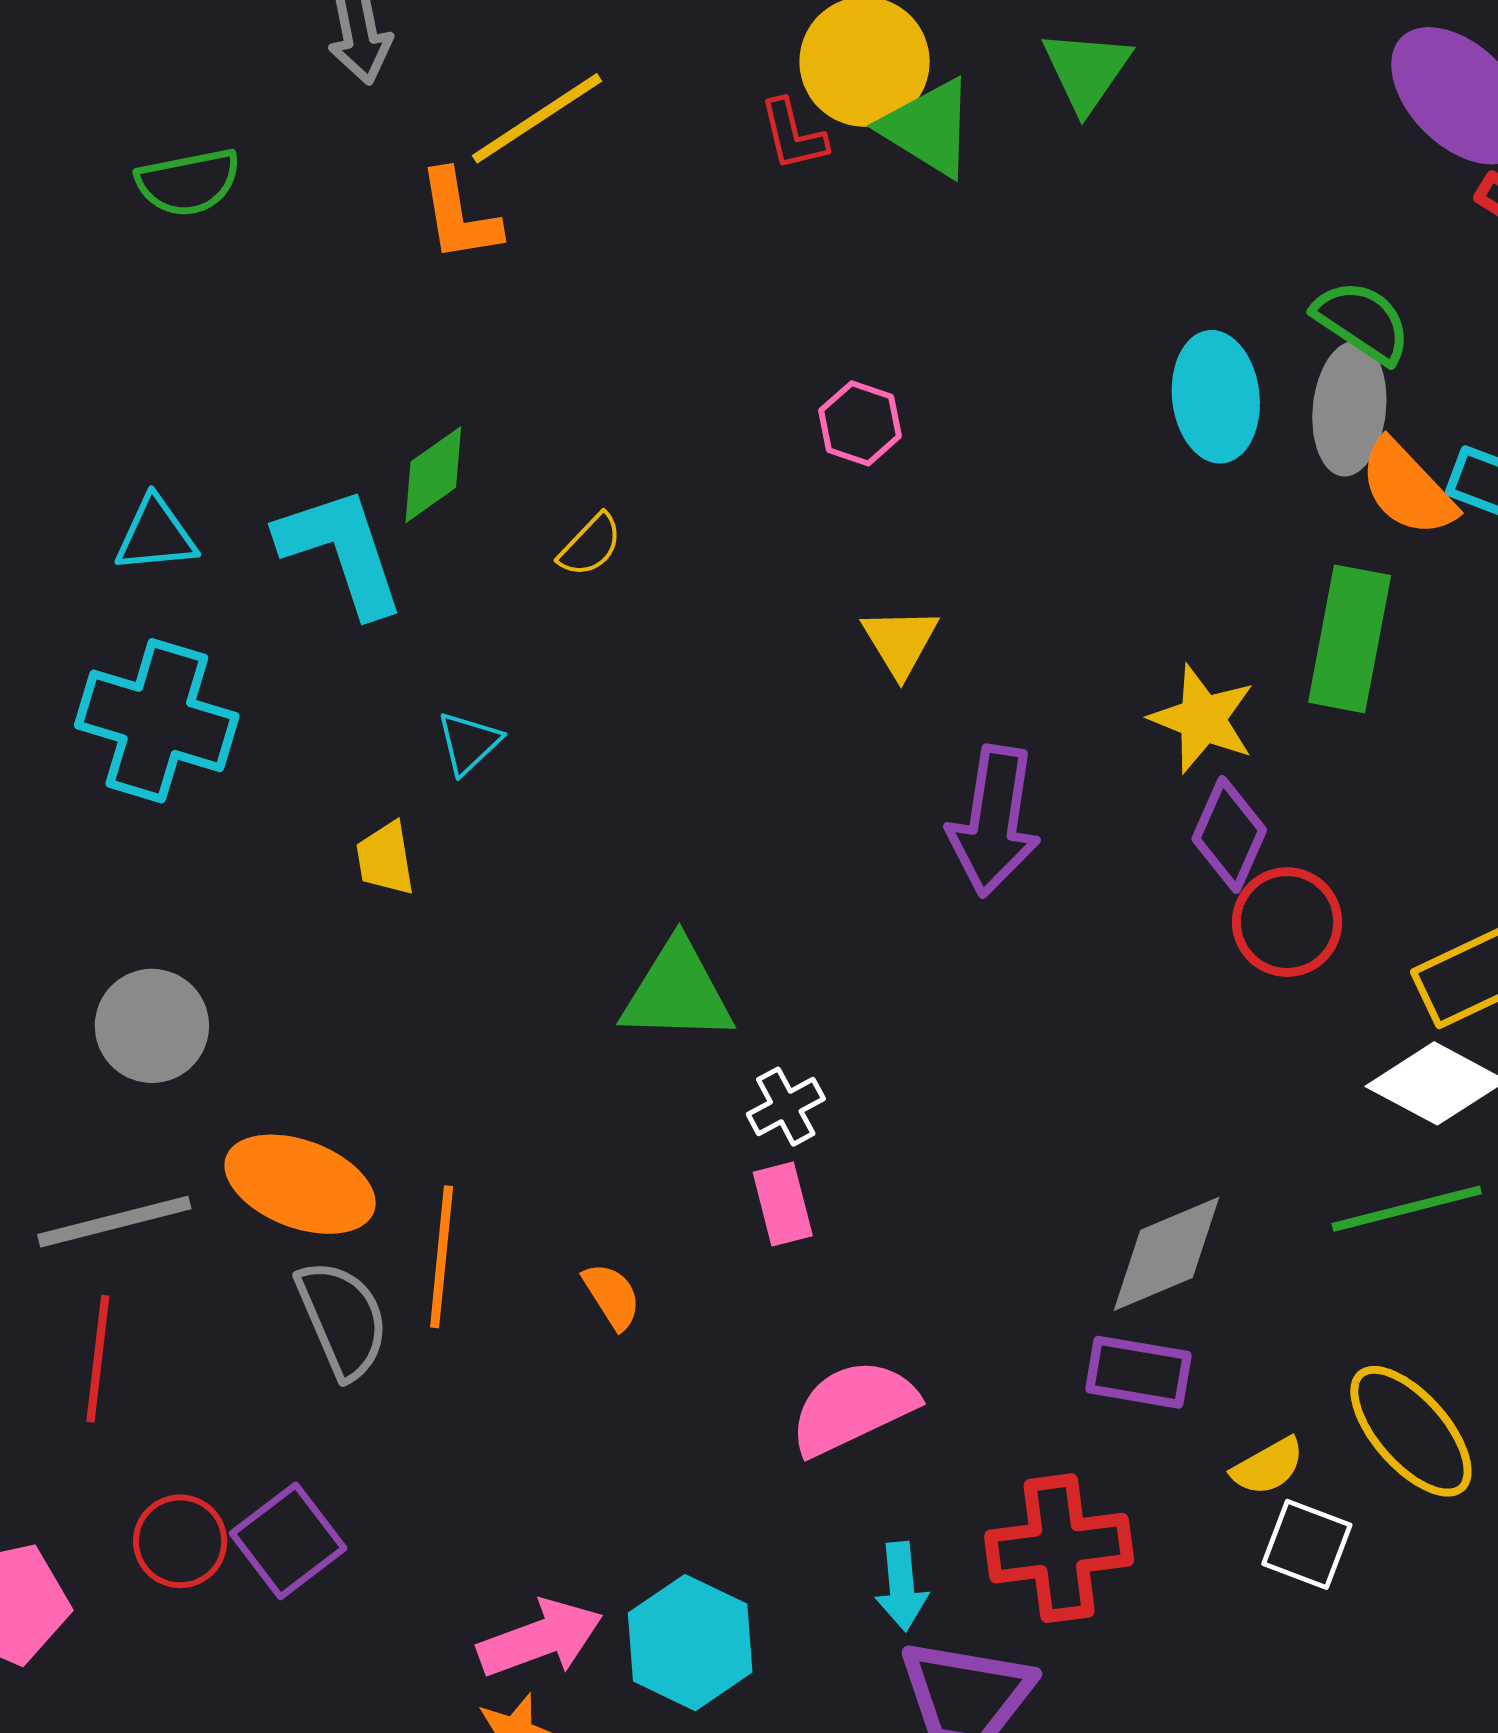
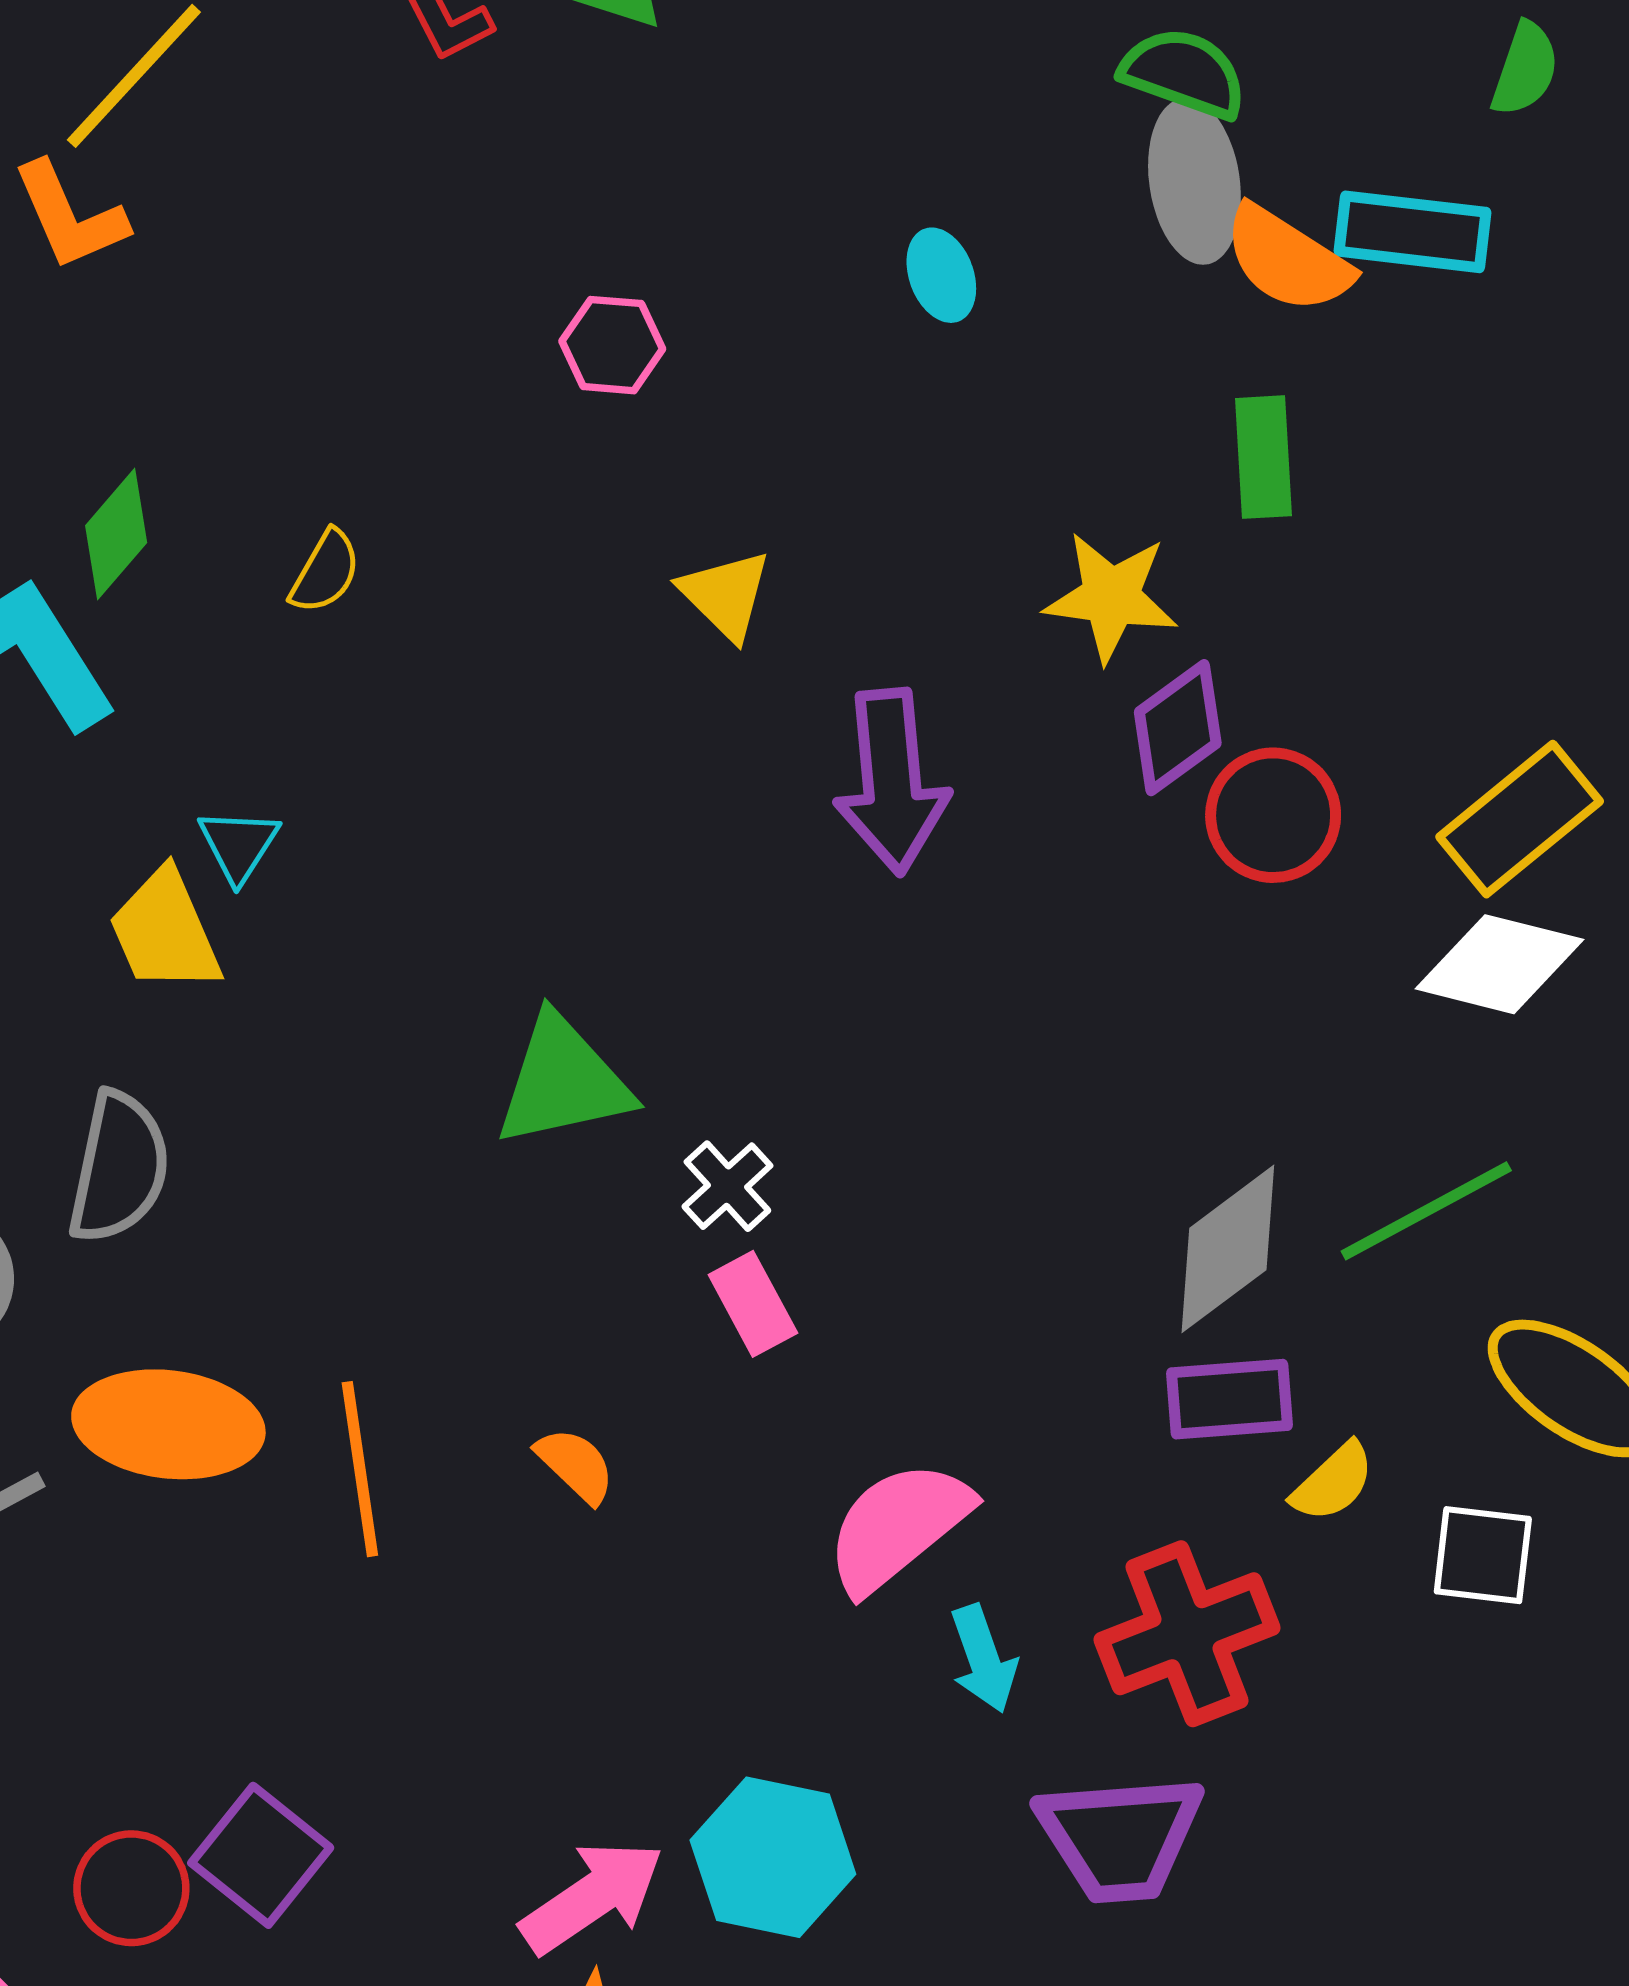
cyan ellipse: (1216, 397) -> (941, 275), moved, size x0.6
green rectangle: (1350, 639) -> (1263, 457), size x0.7
purple diamond: (1229, 835) -> (1178, 728), turned 44
yellow trapezoid: (385, 859) -> (165, 931), moved, size x1.4
green line: (1407, 1209) -> (1426, 1211), moved
gray semicircle: (342, 1319) -> (119, 1168), moved, turned 49
yellow semicircle: (1268, 1466) -> (1333, 1482), moved
cyan arrow: (902, 1586) -> (983, 1659), moved

